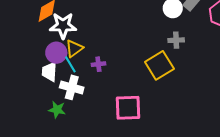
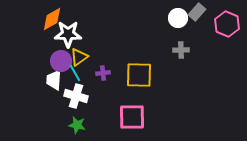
yellow square: (159, 65) -> (139, 75), moved, turned 32
green star: (57, 110) -> (77, 125), moved

